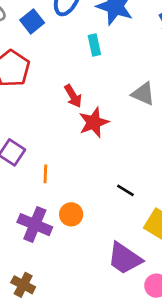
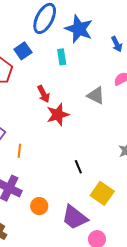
blue square: (32, 21) -> (23, 51), moved
black line: (125, 190) -> (78, 167), turned 32
orange circle: (71, 214) -> (39, 206), moved

